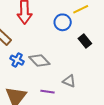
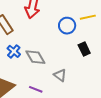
gray triangle: (69, 81) -> (60, 75), moved

